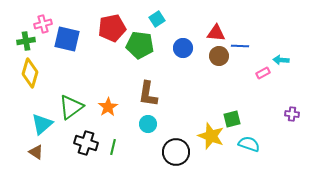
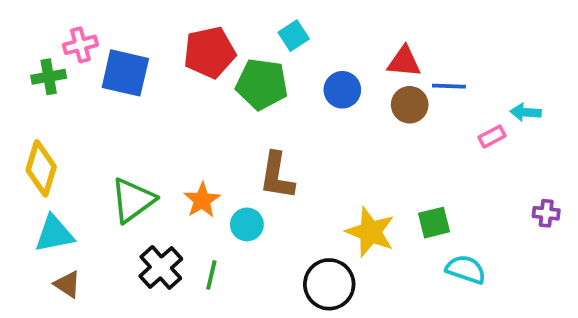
yellow diamond: (30, 73) -> (41, 168), moved
cyan triangle: (42, 124) -> (54, 234), moved, turned 30
cyan circle: (148, 124) -> (247, 224), moved
yellow star: (211, 136) -> (370, 232), moved
black cross: (86, 143) -> (161, 267), turned 30

